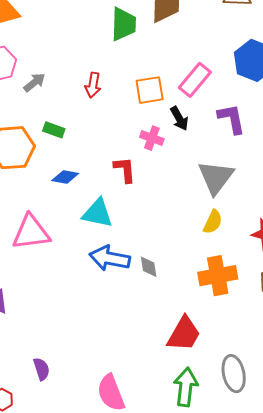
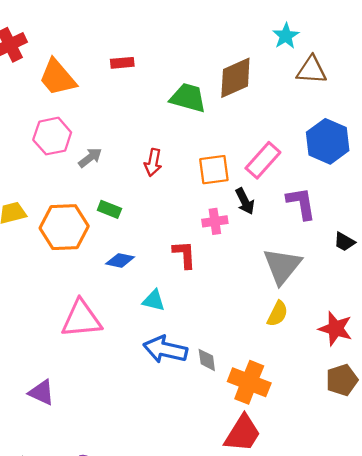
green trapezoid: (124, 24) -> (188, 98), turned -78
pink cross: (152, 138) -> (215, 221), turned -30
cyan triangle: (98, 213) -> (154, 301), size x0.7
orange cross: (218, 276) -> (249, 382), moved, turned 30

